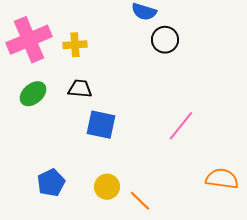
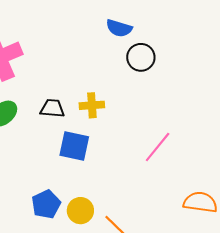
yellow cross: (75, 45) -> (92, 105), moved
blue pentagon: (51, 183) -> (46, 204), moved

